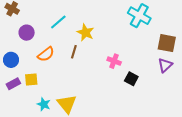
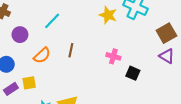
yellow star: (86, 33) -> (108, 15), moved
brown square: (167, 43) -> (166, 33), turned -36
purple triangle: (165, 65) -> (167, 56), turned -42

